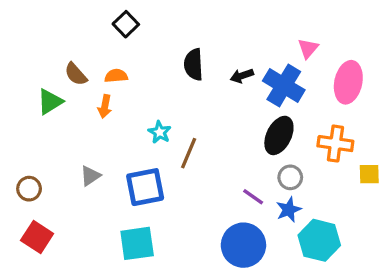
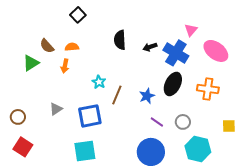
pink ellipse: (348, 82) -> (216, 51), turned -65
yellow square: (369, 174) -> (229, 126), moved
gray circle: (290, 177) -> (183, 122), moved
blue star: (289, 210) -> (147, 96), moved

